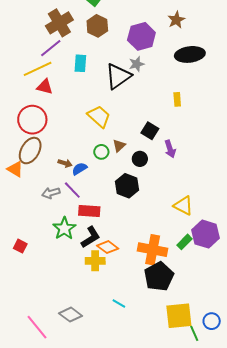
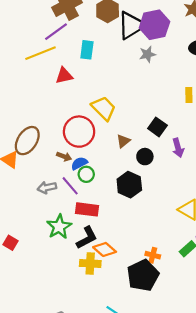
black triangle: (118, 76) -> (131, 25), moved
red triangle: (45, 87) -> (64, 76), moved, turned -30
red circle: (32, 120) -> (79, 132), moved
green circle: (101, 152) -> (86, 174), moved
orange cross: (153, 250) -> (153, 255), size x0.5
black pentagon: (159, 276) -> (143, 275), moved

